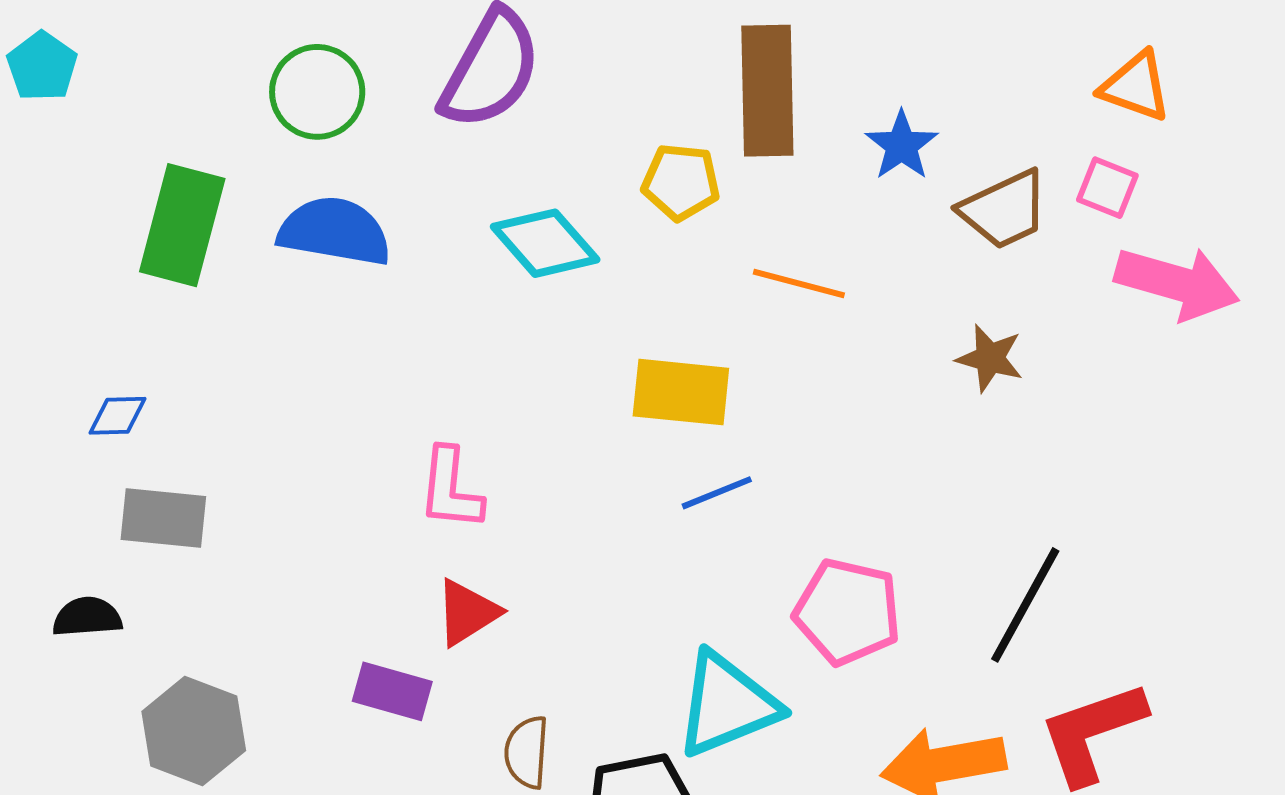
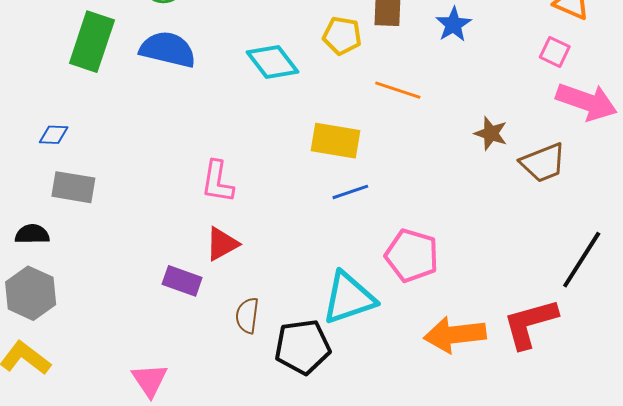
brown trapezoid: (1004, 210) -> (543, 163), moved
black line: (1025, 605) -> (582, 260), moved
gray hexagon: (194, 731) -> (31, 293), moved

